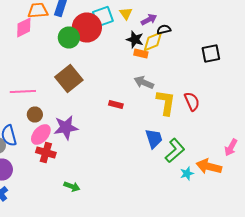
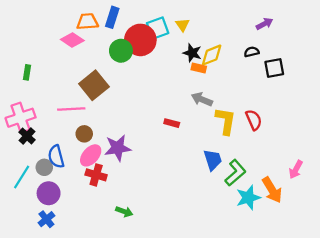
purple arrow: (149, 20) -> (265, 24), moved
pink diamond: (24, 28) -> (72, 40), turned 60
black semicircle: (164, 30) -> (252, 52), moved
brown square: (69, 78) -> (94, 85), moved
orange arrow: (209, 166) -> (272, 190), turned -135
cyan star: (187, 174) -> (248, 198), size x1.6

